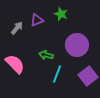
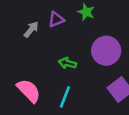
pink semicircle: (15, 64) -> (29, 91), moved
cyan line: (57, 74) -> (65, 97), moved

